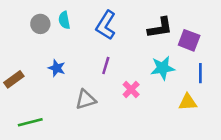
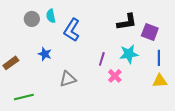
blue L-shape: (106, 25) -> (72, 30), moved
purple line: (106, 66) -> (102, 59), moved
pink cross: (131, 89) -> (115, 76), moved
yellow triangle: (188, 102) -> (160, 81), moved

